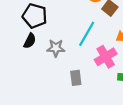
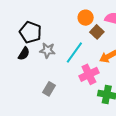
gray star: (56, 48) -> (47, 50), moved
gray rectangle: (76, 78) -> (49, 89), moved, turned 32

